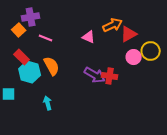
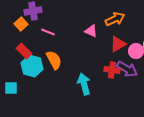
red triangle: (129, 34) -> (118, 44), moved
purple arrow: (95, 75) -> (127, 69), moved
cyan arrow: (48, 103) -> (84, 84), moved, size x1.5

